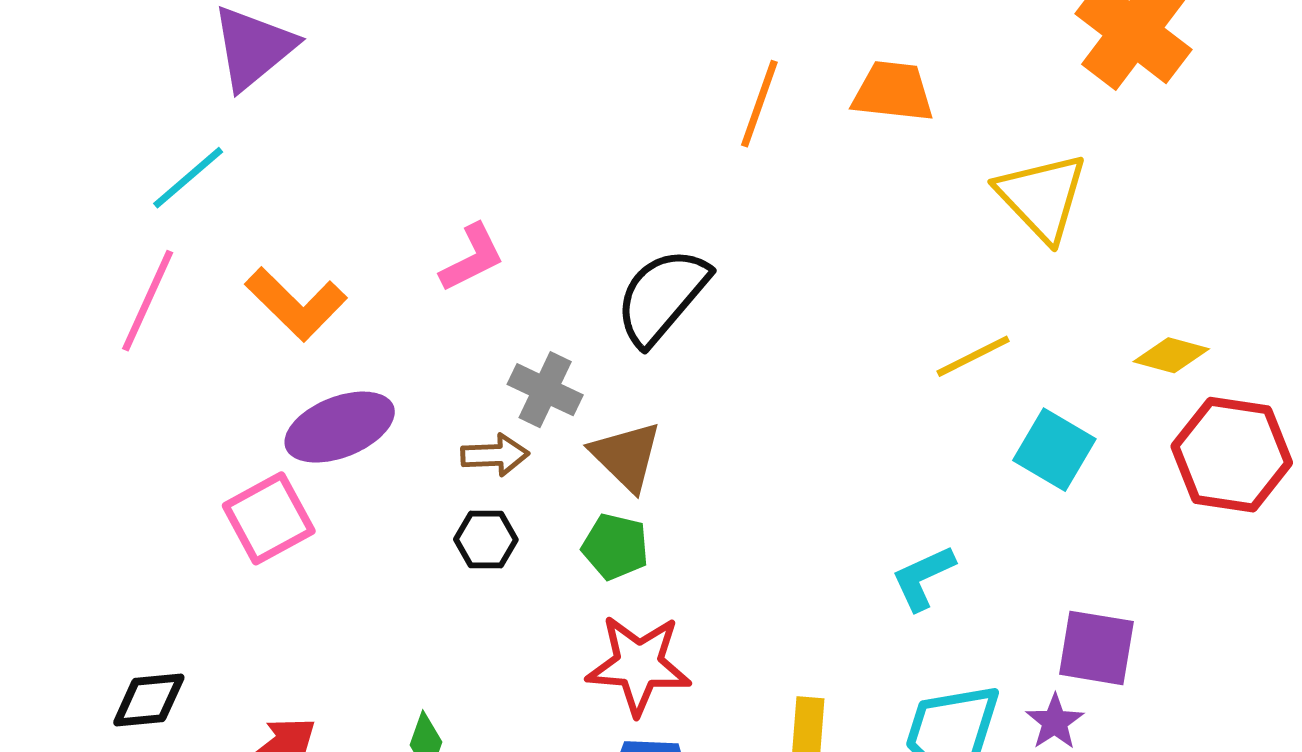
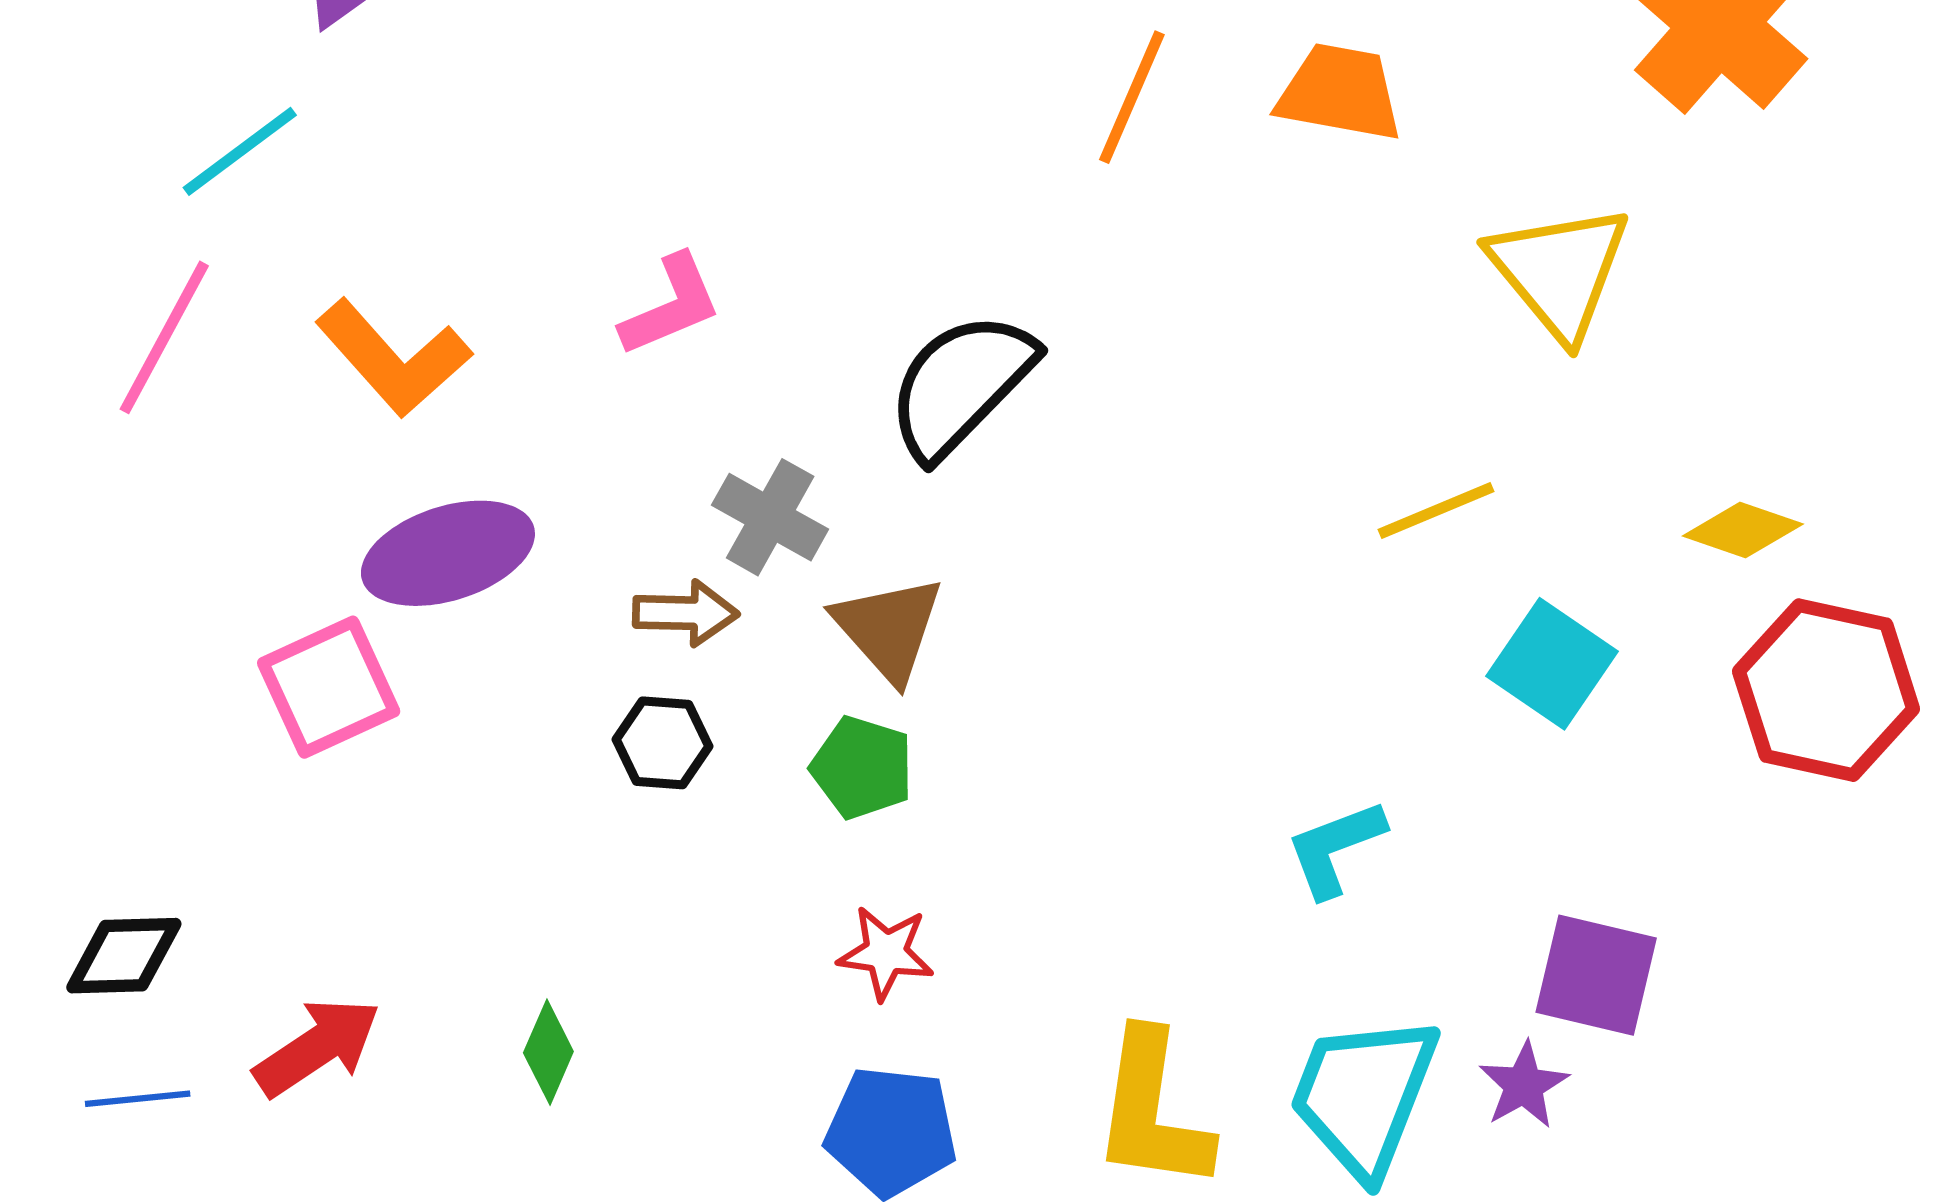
red star: (639, 665) -> (886, 953), size x0.6

